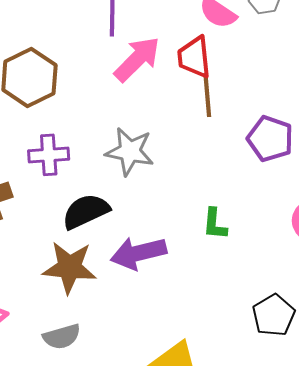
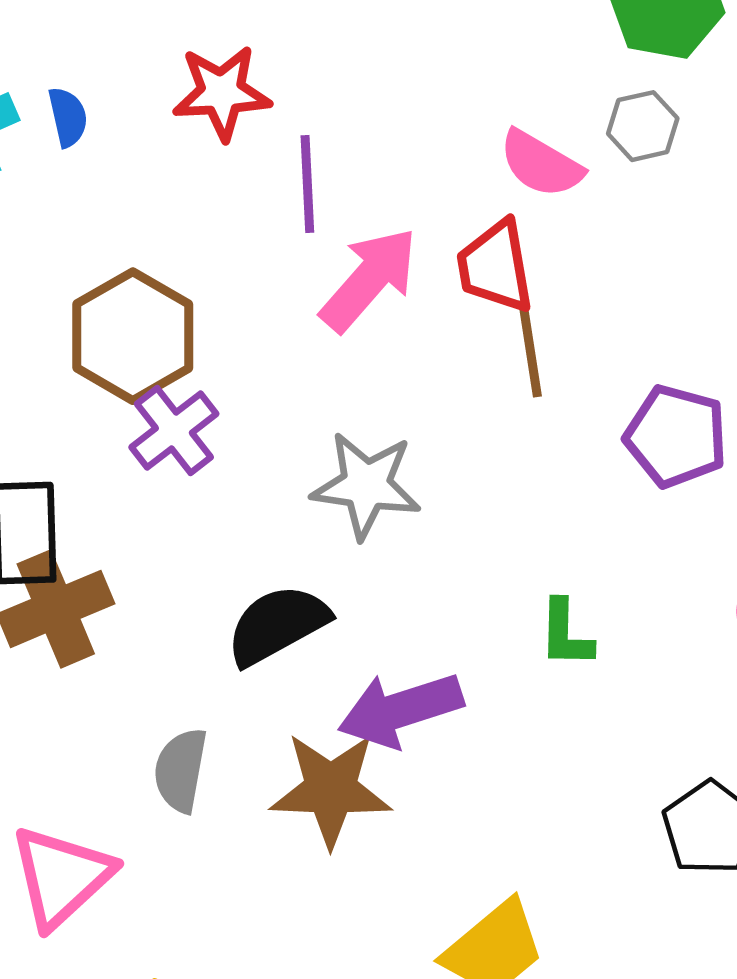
purple cross: (49, 155) -> (174, 430), moved, turned -30
brown star: (70, 267) -> (331, 789), moved
gray semicircle: (62, 337) -> (181, 770), moved, turned 120

